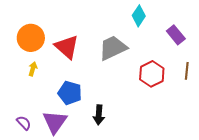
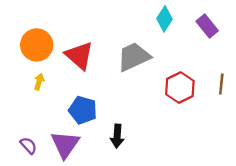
purple rectangle: (176, 35) -> (207, 26), moved

